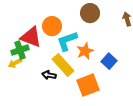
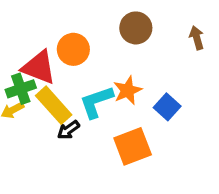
cyan L-shape: (67, 41) -> (96, 102), moved
yellow rectangle: (63, 65) -> (54, 105), moved
black arrow: (49, 75) -> (68, 130), turned -48

